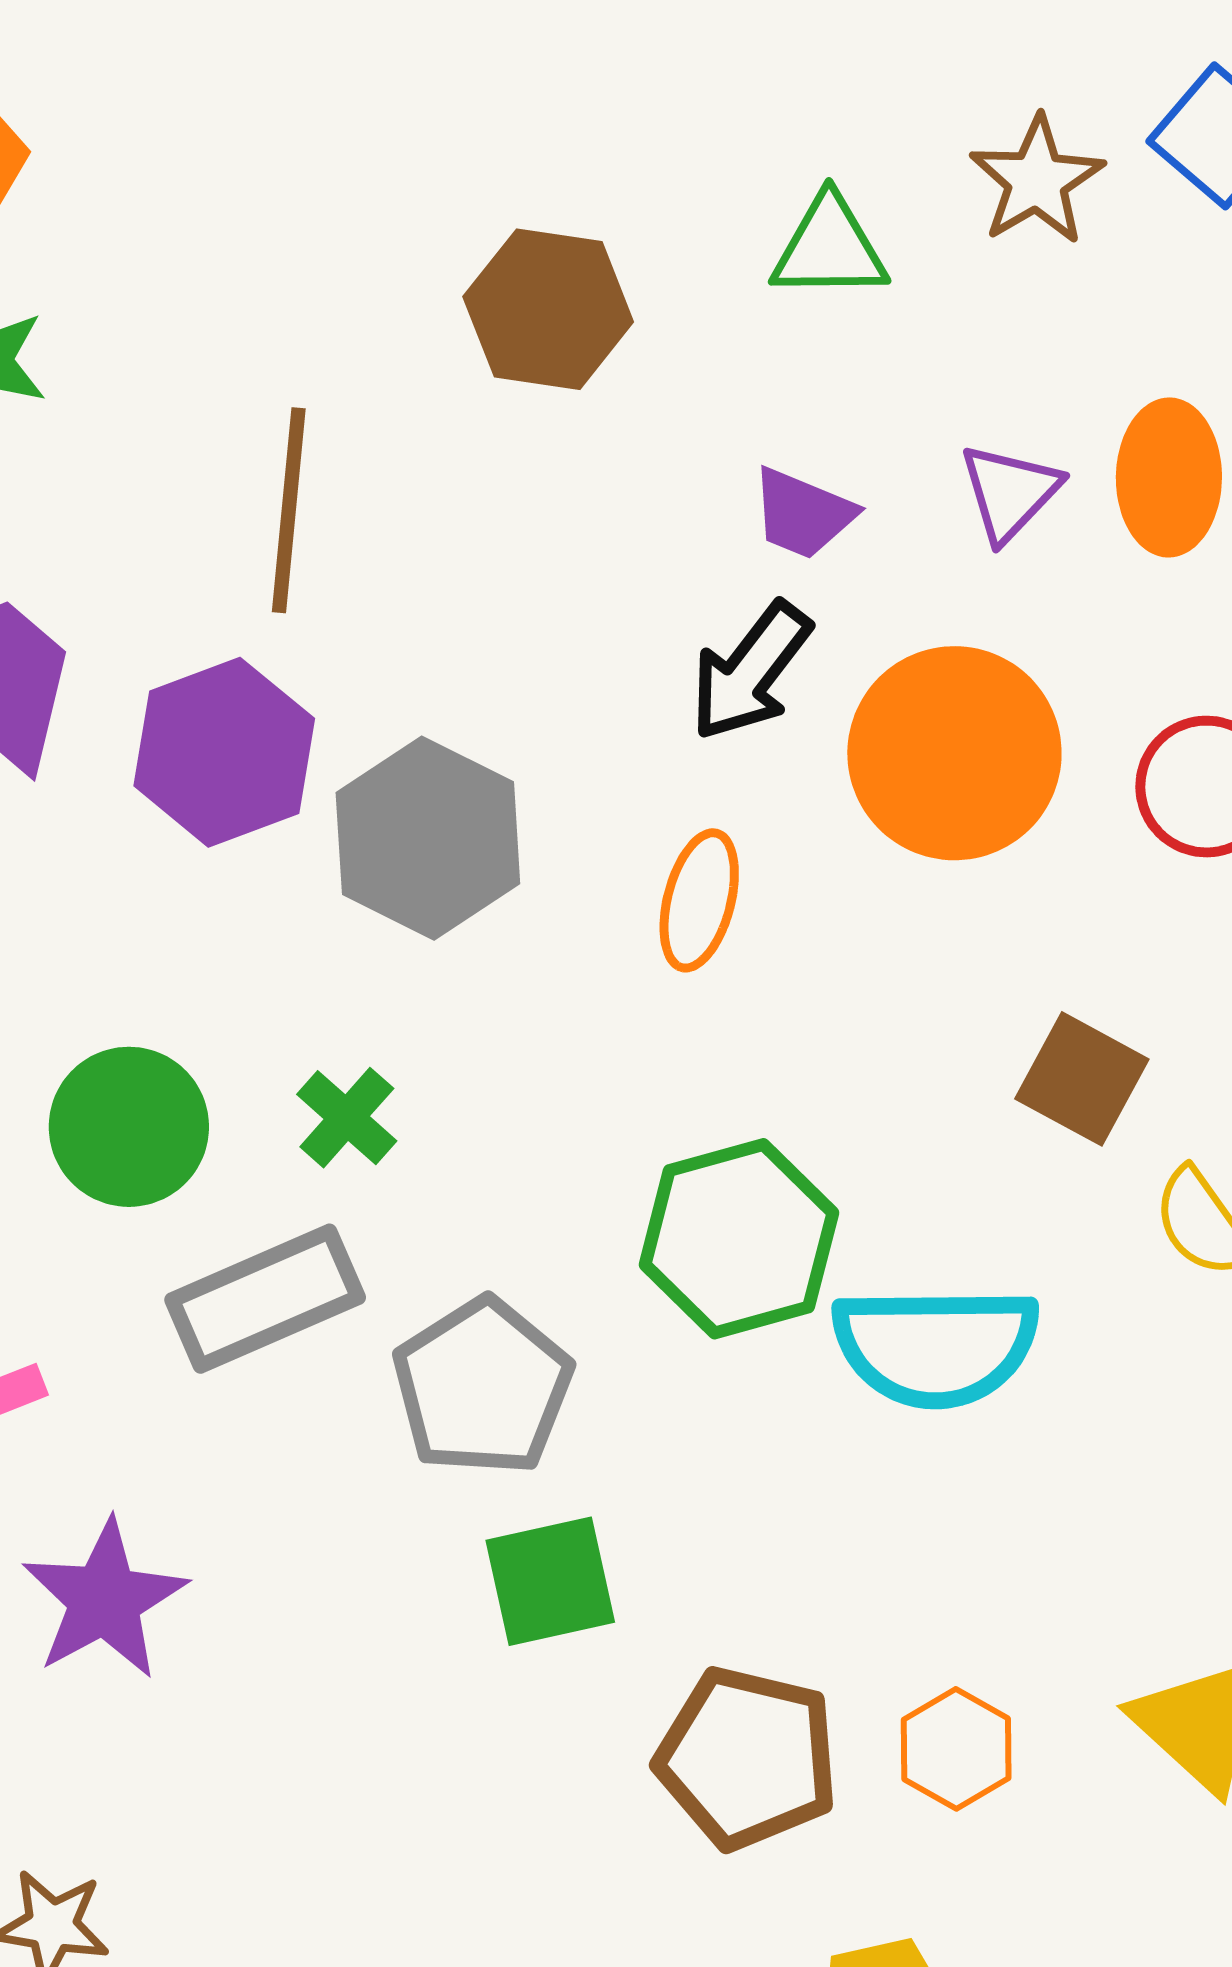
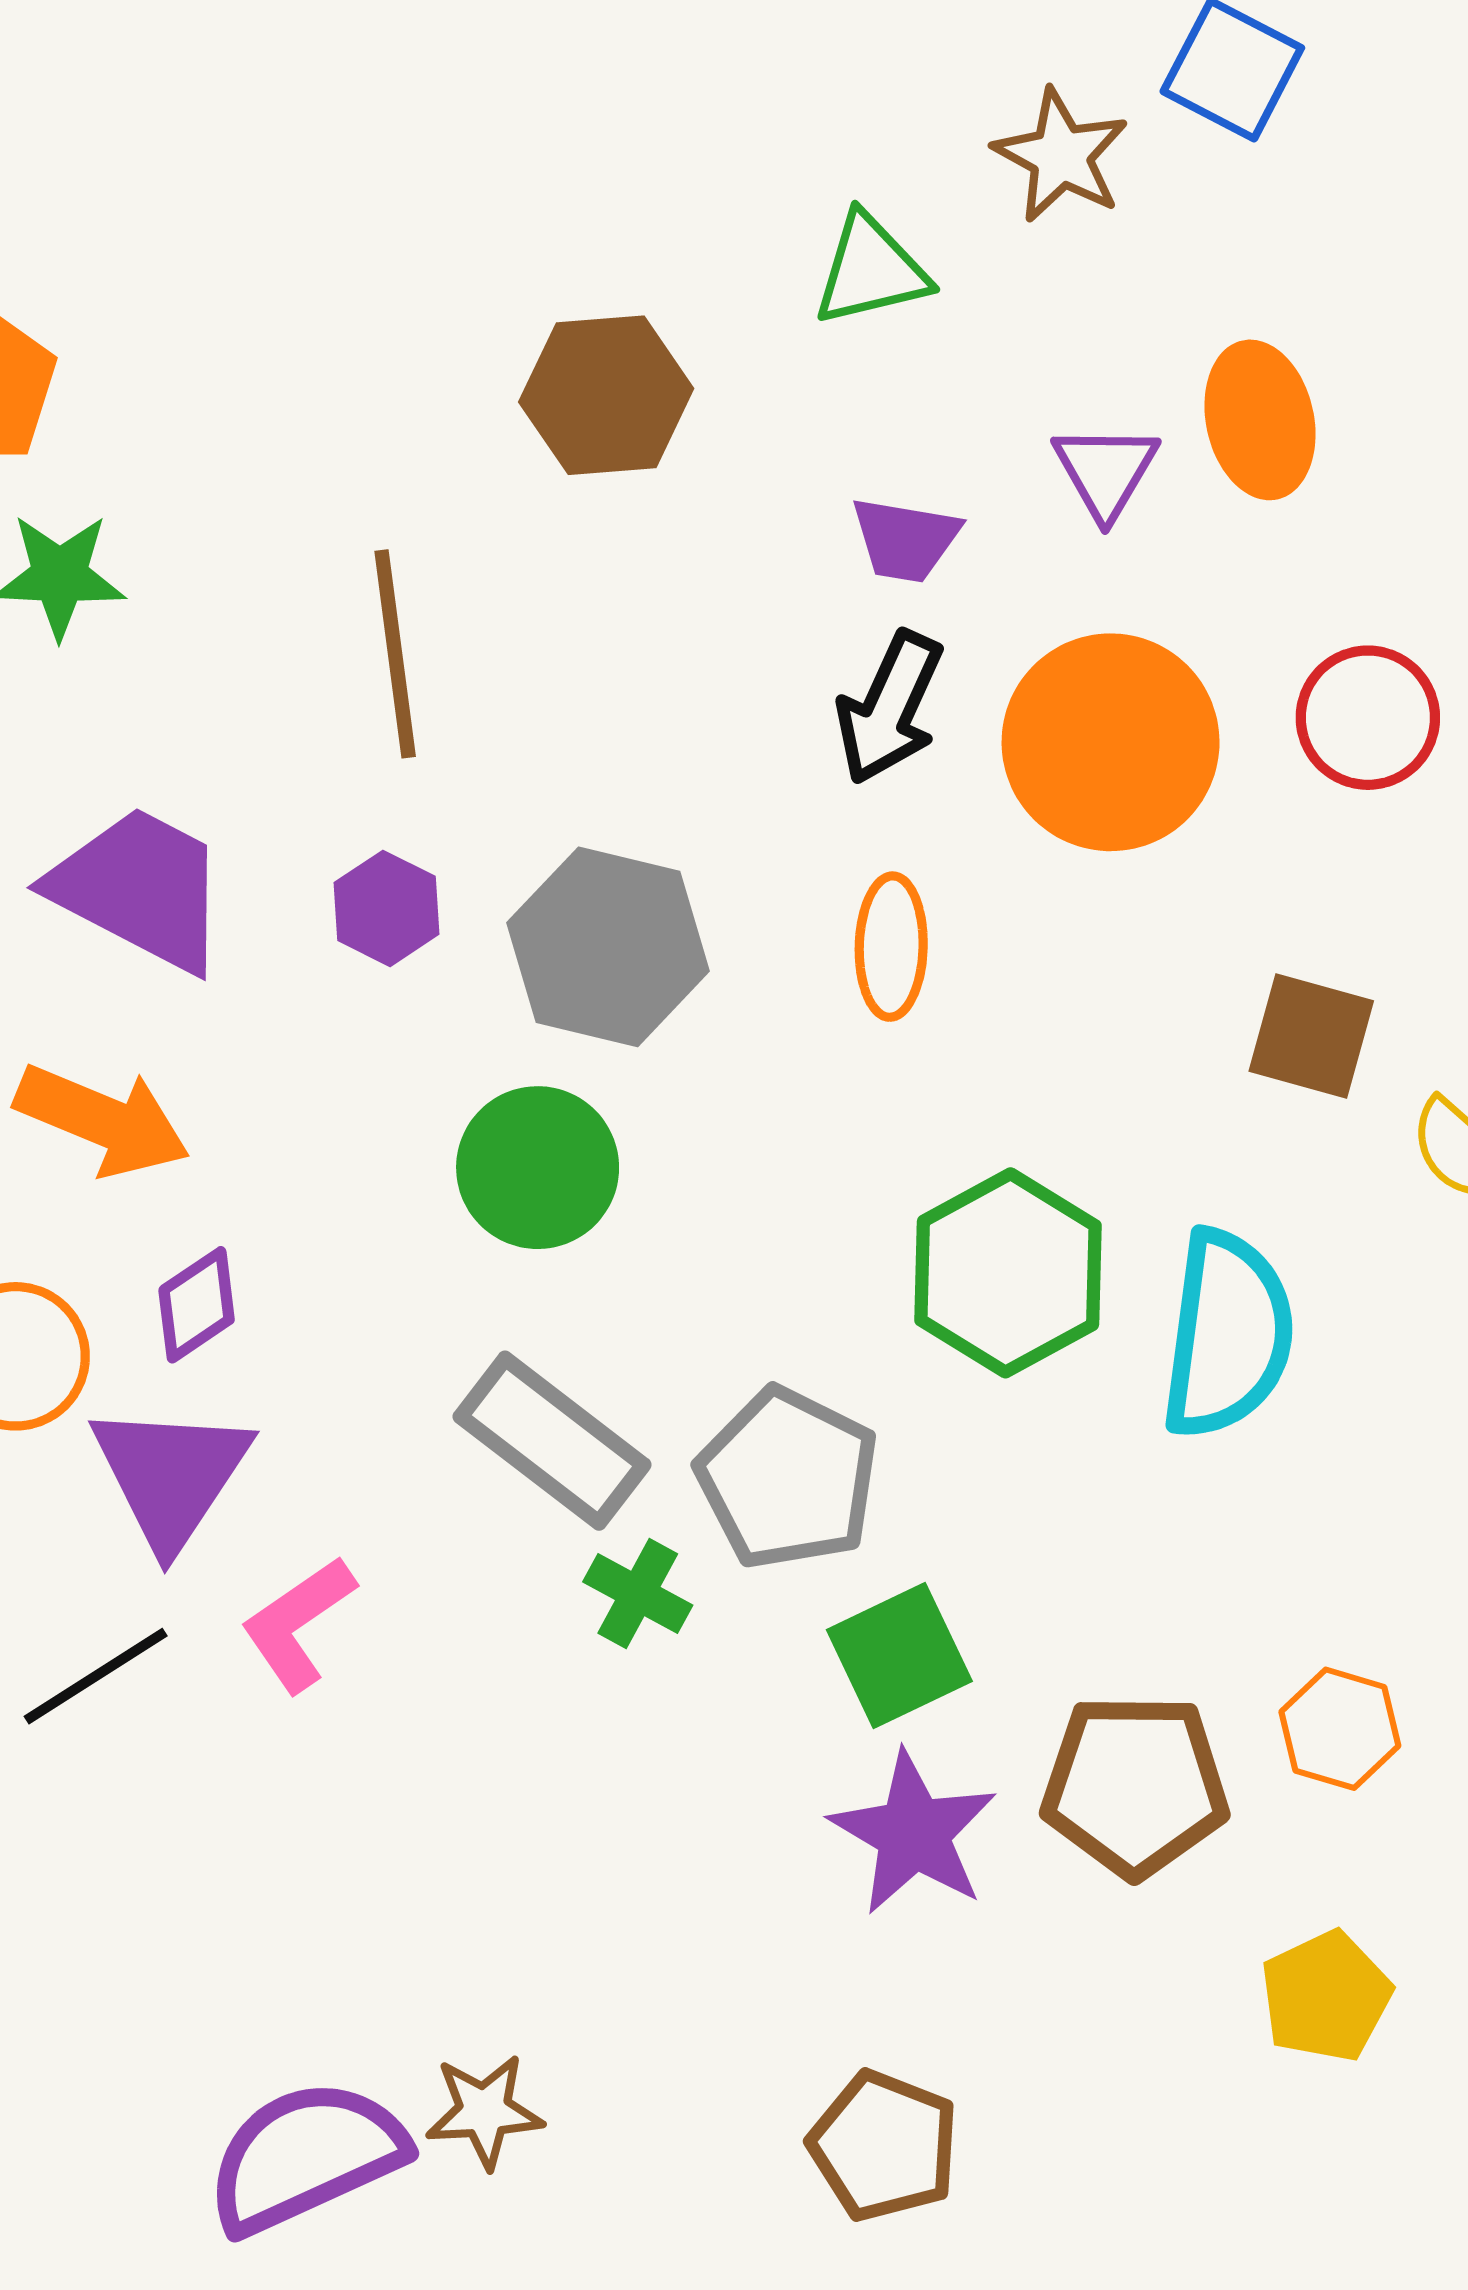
purple hexagon: (224, 752) -> (387, 908), size x0.6
green cross: (347, 1118) -> (638, 1594), moved
green circle: (129, 1127) -> (538, 1168), moved
gray rectangle: (265, 1299) -> (552, 1441), turned 74
cyan semicircle: (936, 1346) -> (1227, 1334), turned -69
purple star: (104, 1600) -> (914, 1833), moved

